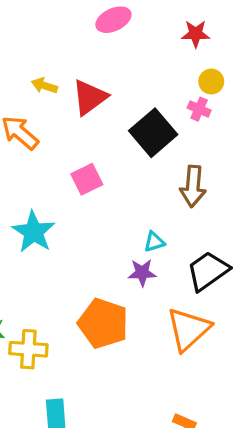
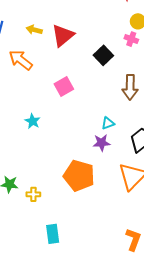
black square: (153, 133) -> (103, 55), size x0.7
cyan star: (34, 232) -> (33, 121), size x0.6
yellow cross: (28, 349) -> (33, 194), size x0.6

